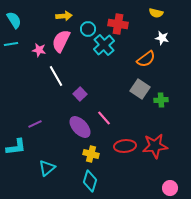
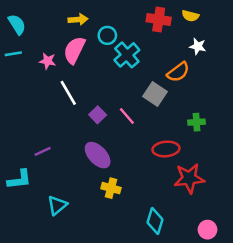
red cross: (118, 24) -> (159, 20), moved
gray square: (140, 89) -> (155, 94), moved
pink line: (104, 118) -> (127, 116), moved
red ellipse: (125, 146) -> (166, 149), moved
cyan diamond: (90, 181) -> (155, 221), moved

